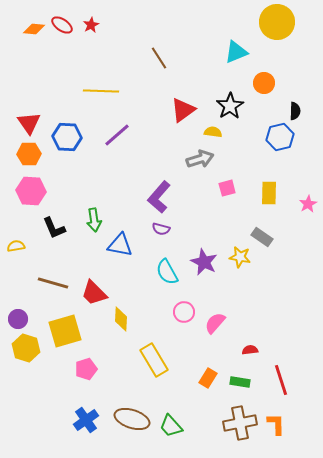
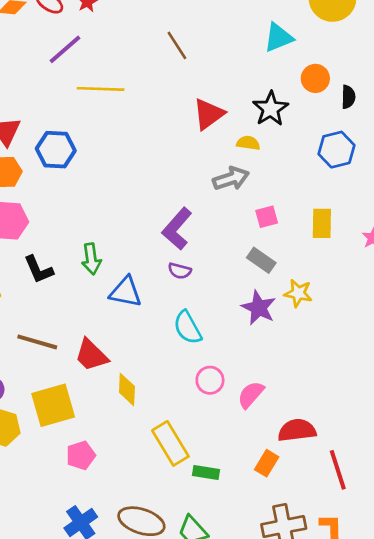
black semicircle: (295, 111) -> (348, 97), moved
purple line: (117, 135) -> (65, 49), moved
gray rectangle: (262, 237) -> (261, 260), moved
yellow star: (240, 257) -> (298, 293), moved
purple star: (204, 262) -> (259, 308), moved
red semicircle: (250, 350) -> (297, 430), size x1.8
orange rectangle: (208, 378) -> (267, 463), moved
green rectangle: (240, 382) -> (206, 472), moved

